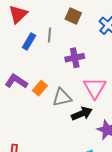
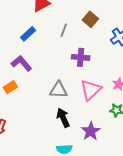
blue rectangle: (29, 42) -> (28, 34), moved
orange rectangle: (40, 88) -> (10, 87), moved
black arrow: (82, 114) -> (63, 118), moved, turned -108

